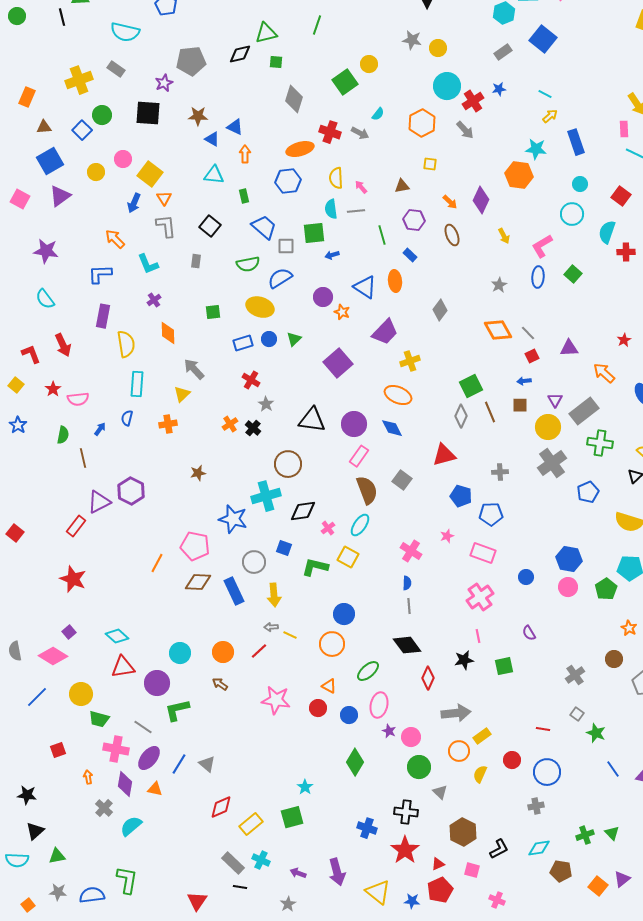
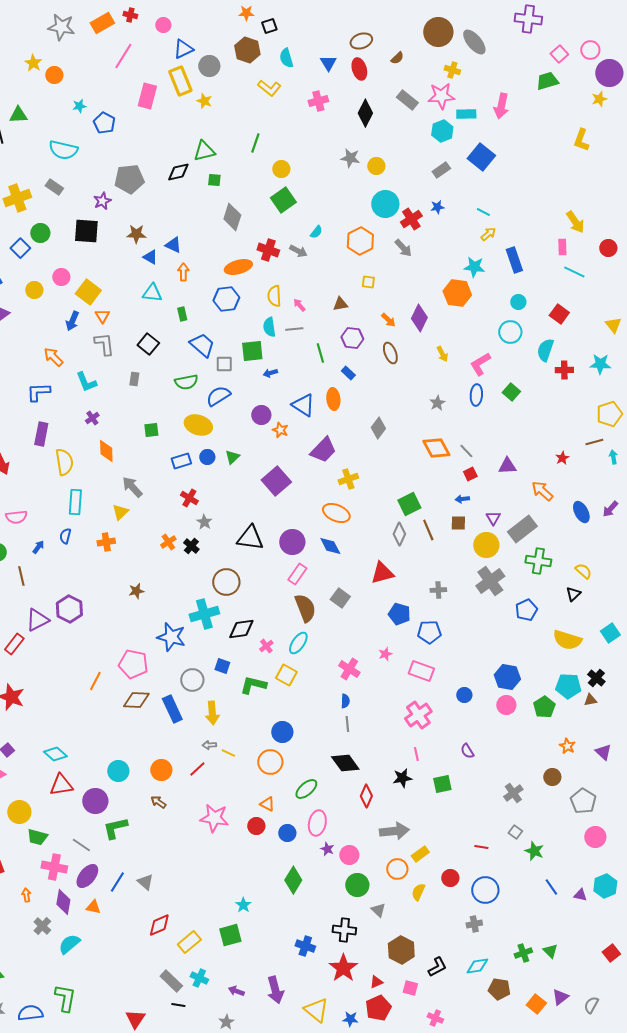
yellow circle: (369, 64) -> (281, 169), moved

